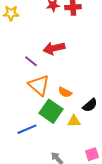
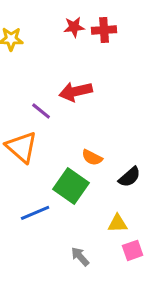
orange triangle: (39, 85) -> (22, 147), moved
yellow triangle: (74, 121) -> (118, 223), moved

